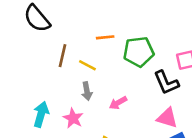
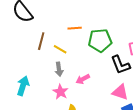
pink star: (73, 118) -> (61, 92), moved

